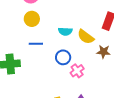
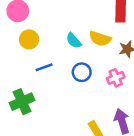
cyan semicircle: (65, 31) -> (74, 41), turned 64
pink cross: (77, 71) -> (116, 78), moved, turned 32

